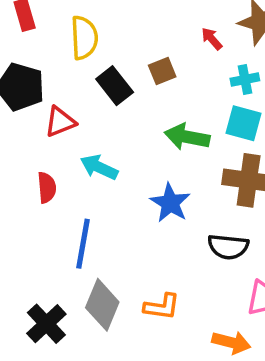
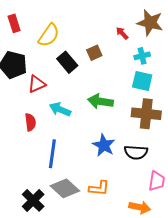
yellow semicircle: (84, 38) -> (49, 35), turned 40
green arrow: (187, 137) -> (100, 101), moved
blue star: (170, 203) -> (104, 145), moved
gray diamond: (102, 305) -> (65, 188), turned -68

